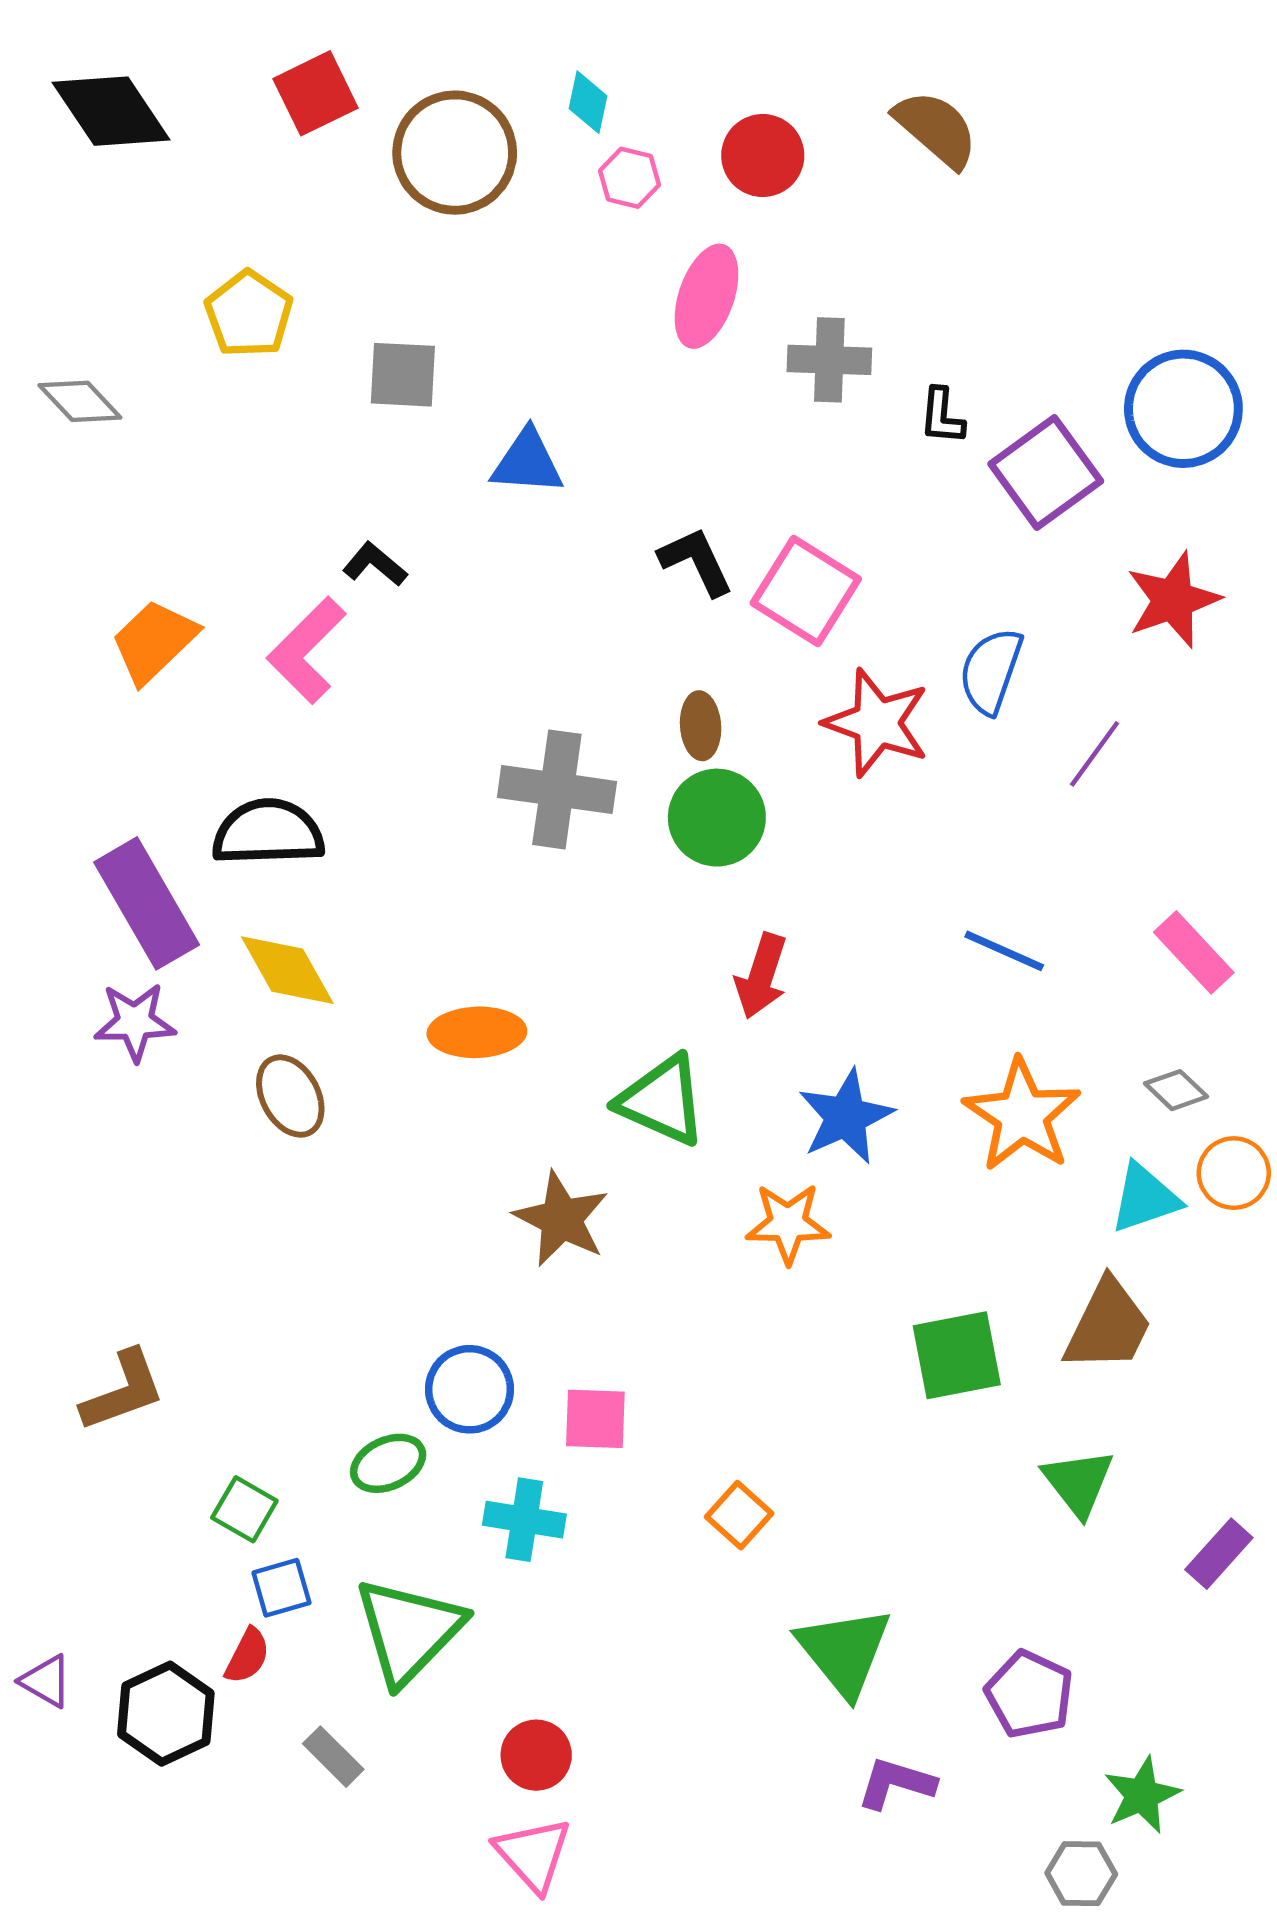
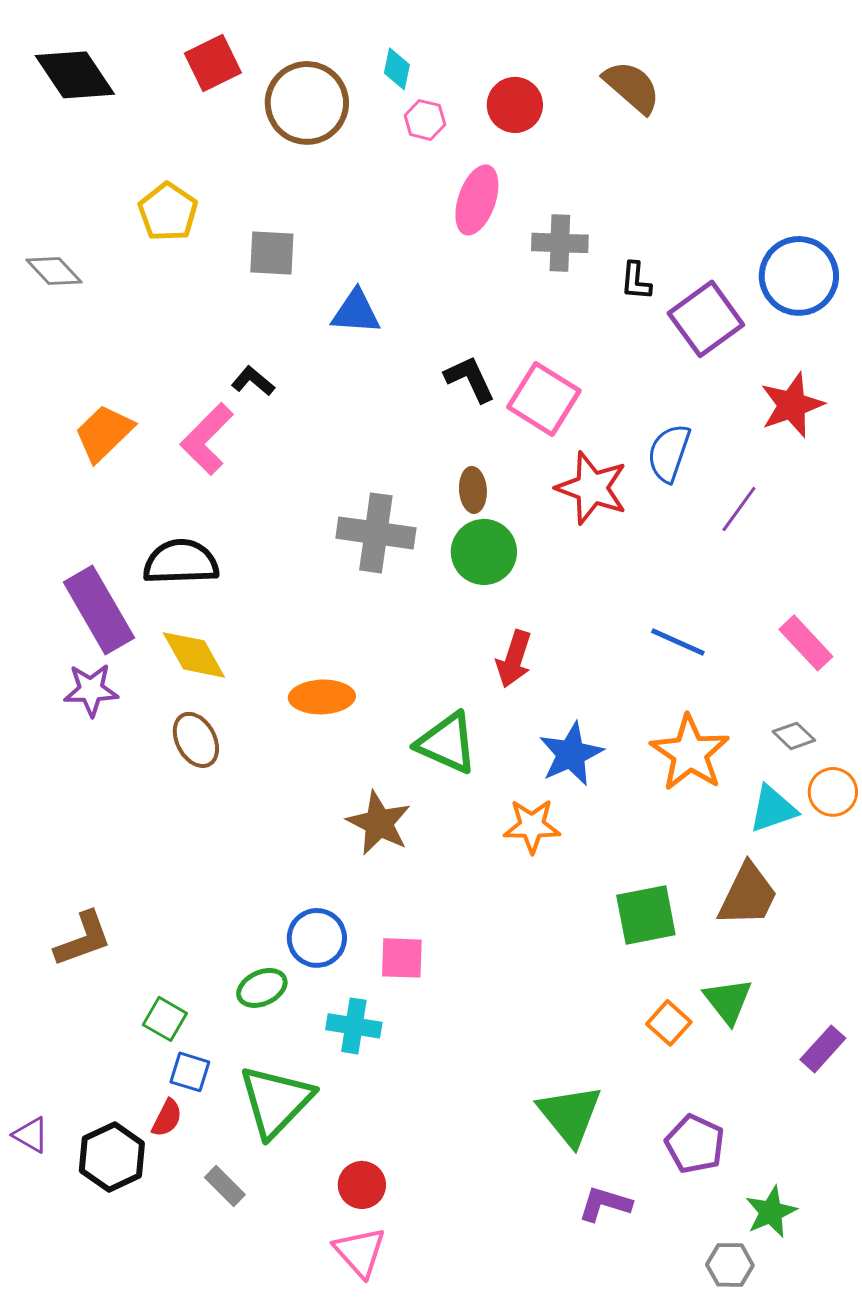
orange square: (739, 1515) -> (669, 1023), moved
blue square: (281, 1588) -> (190, 1072), turned 33

